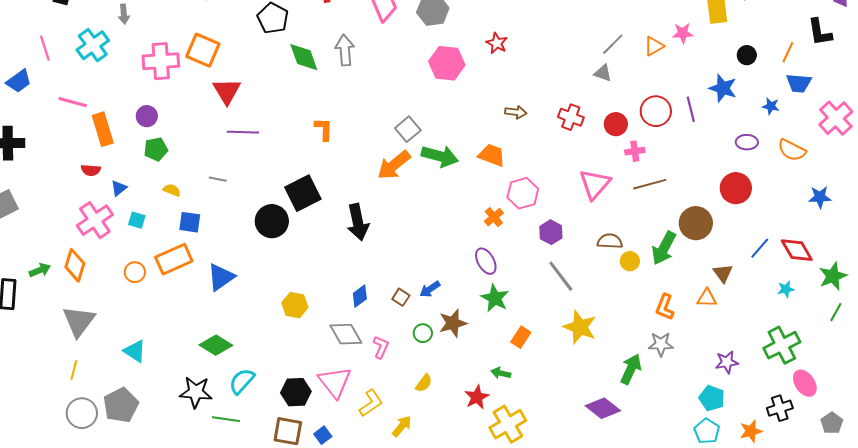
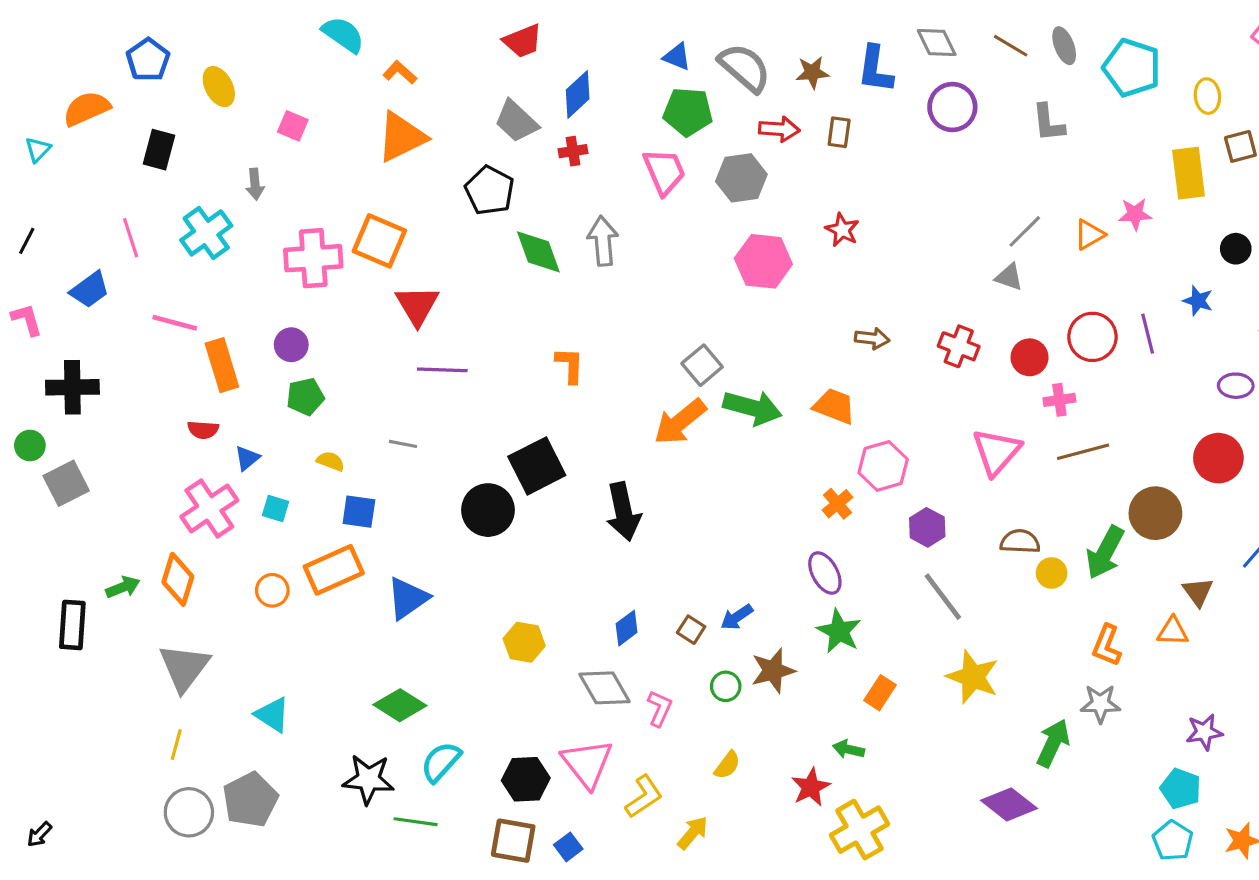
blue star: (723, 88) -> (1198, 301), size x0.7

